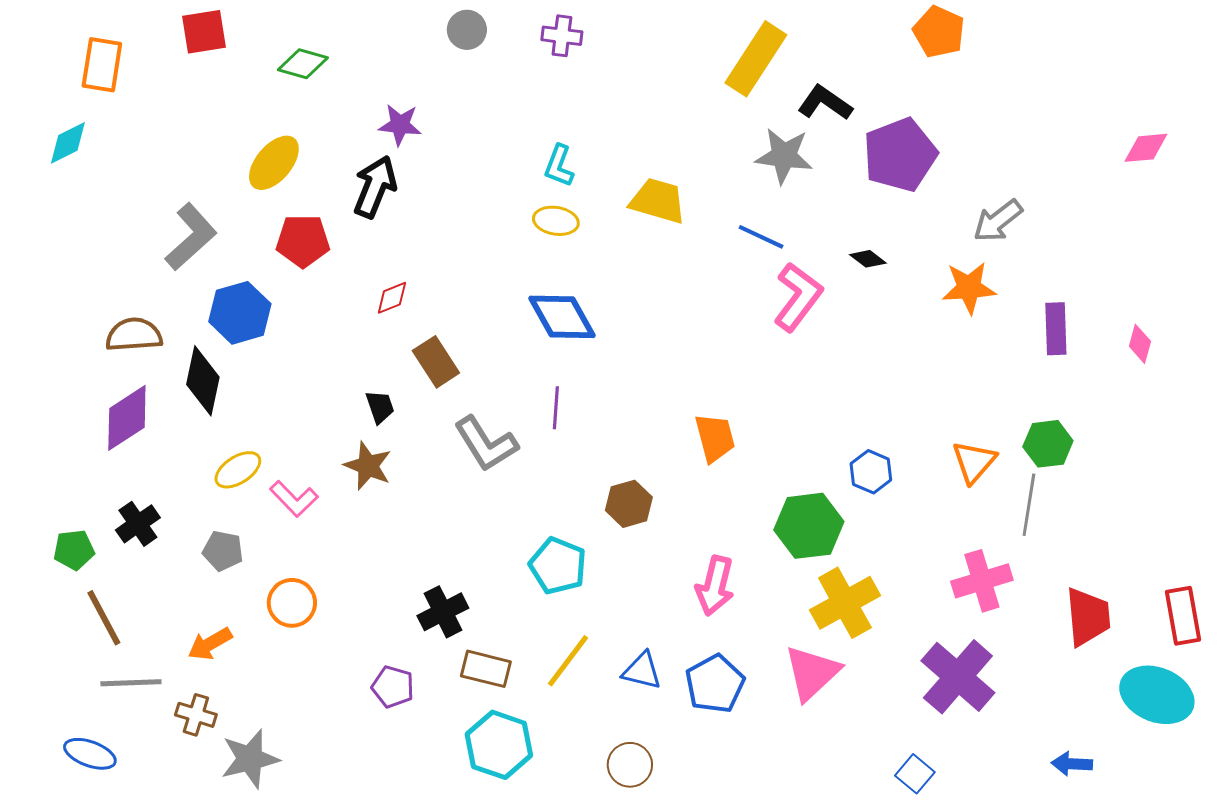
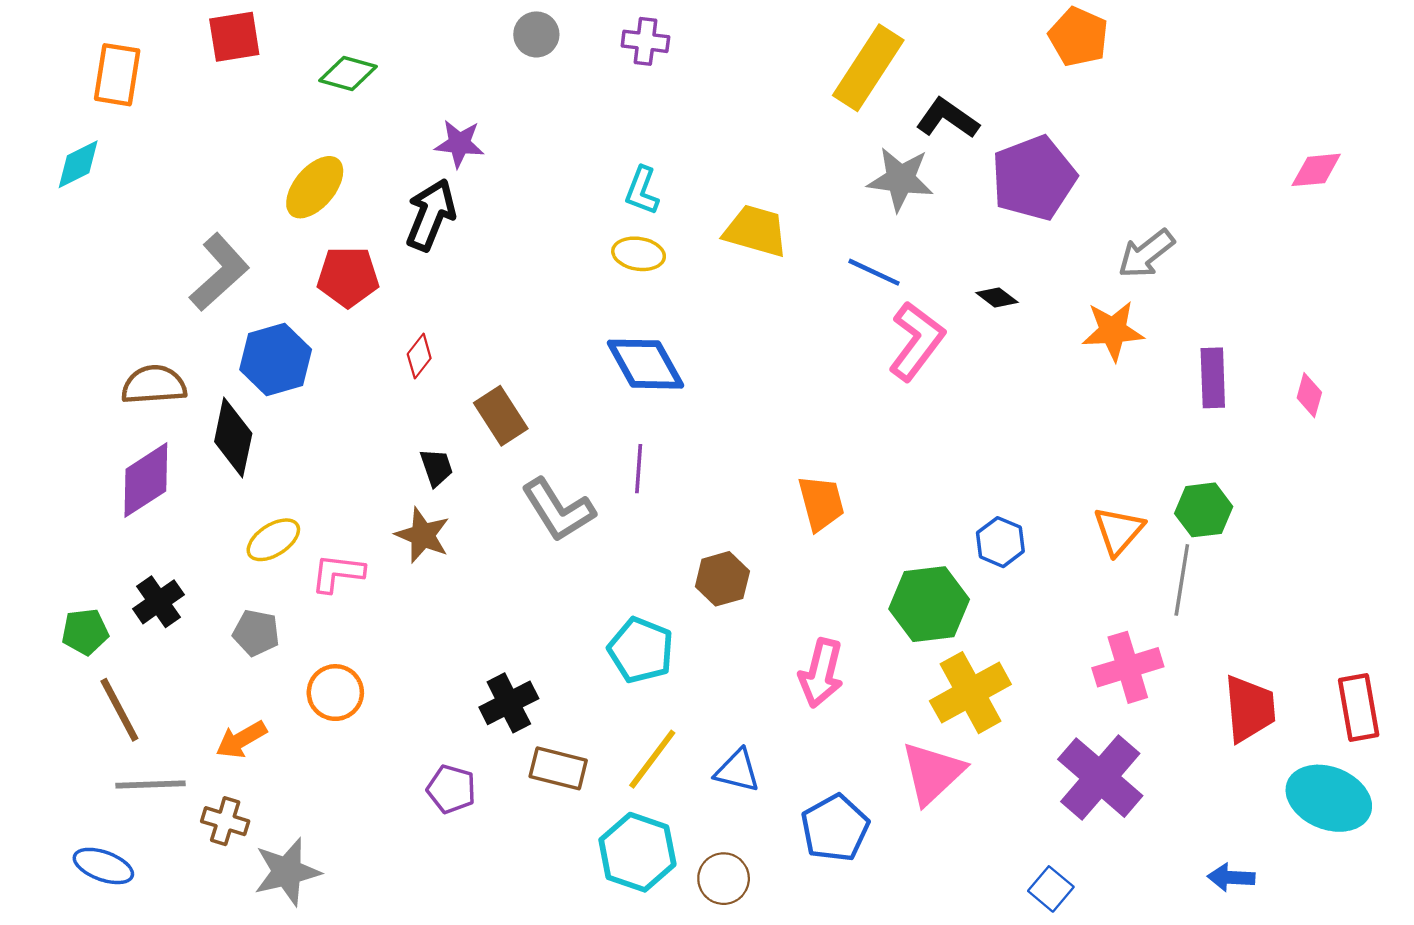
red diamond: (392, 298) -> (419, 356), moved, turned -30
pink L-shape: (294, 499) -> (338, 573), turned 141
blue pentagon: (715, 684) -> (835, 828), moved
cyan hexagon: (499, 745) -> (637, 852), moved

